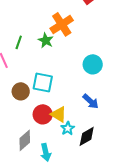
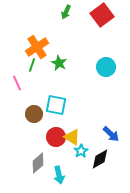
orange cross: (62, 24) -> (37, 47), moved
cyan circle: (93, 64) -> (106, 67), moved
blue arrow: (91, 101) -> (111, 134), moved

